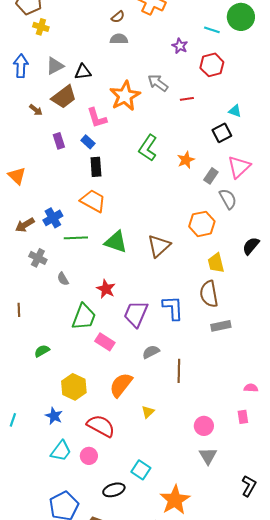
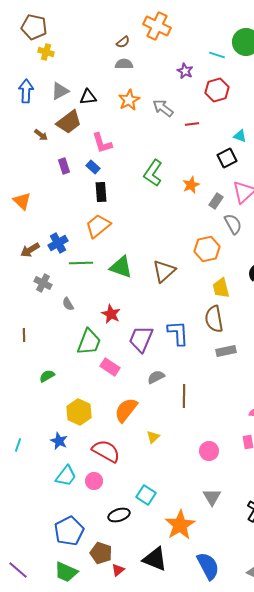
orange star: (125, 96) -> (129, 100), moved, size x0.7
orange trapezoid: (93, 201) -> (98, 226), turned -68
gray triangle: (208, 456) -> (212, 497), moved

